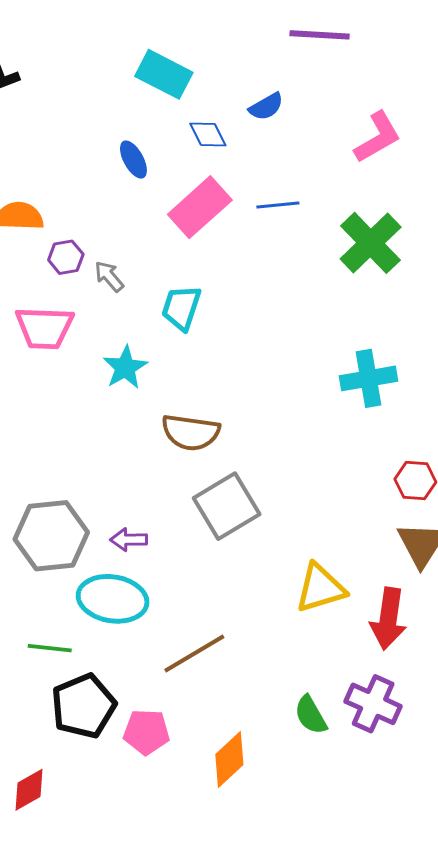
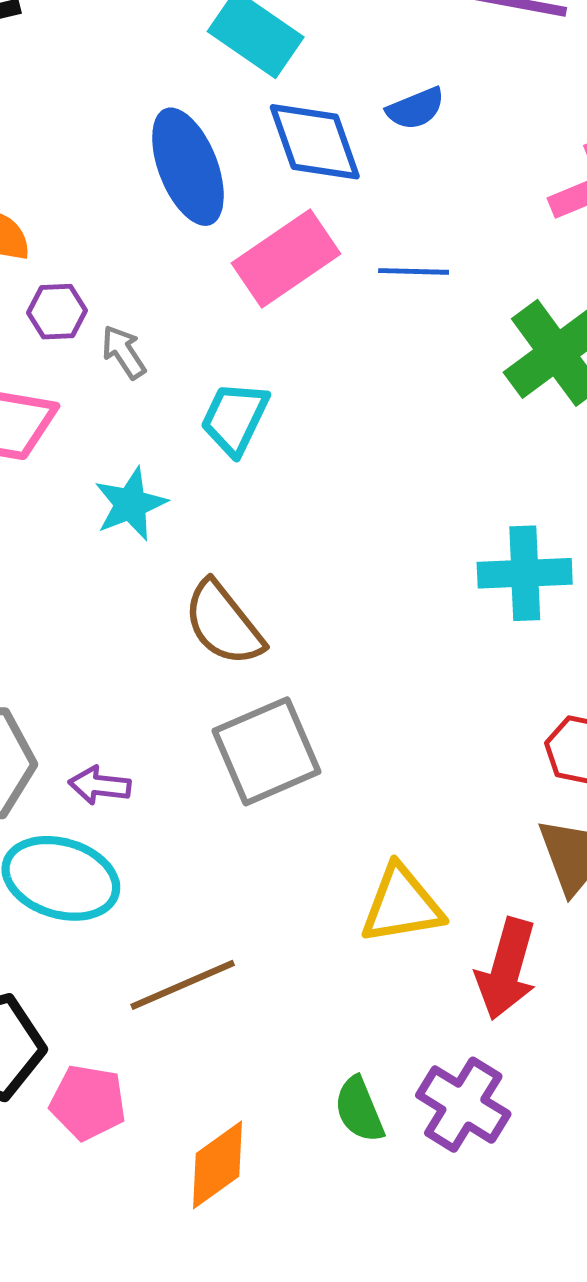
blue diamond: (208, 135) -> (315, 142), size x1.6
blue ellipse: (133, 160) -> (188, 167), size x1.8
brown semicircle: (191, 432) -> (223, 623), turned 36

